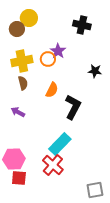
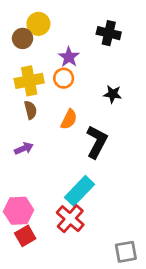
purple star: (58, 51) -> (69, 57), moved
black star: (95, 71) -> (113, 94), moved
purple arrow: (18, 112) -> (24, 148), turned 128
red square: (19, 178) -> (25, 236), turned -35

